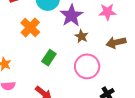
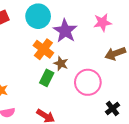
orange cross: (30, 27) -> (43, 49), moved
brown star: (81, 36) -> (61, 63), moved

